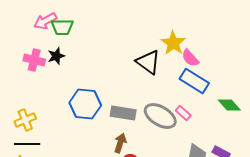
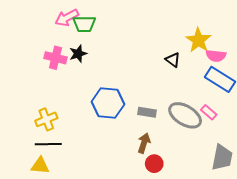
pink semicircle: (190, 58) -> (216, 56), turned -42
black triangle: (148, 62) -> (173, 60), size x0.6
gray rectangle: (123, 113) -> (147, 112), size x0.7

